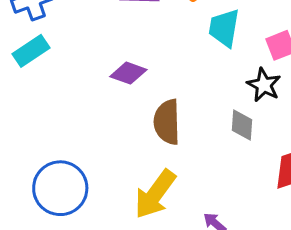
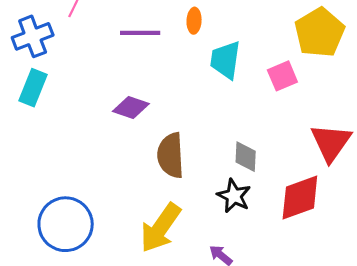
cyan rectangle: (31, 51) -> (33, 88), turned -33
black star: (264, 85) -> (234, 196), moved

